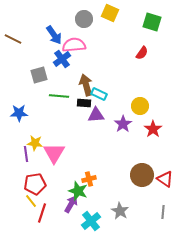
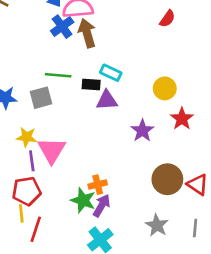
gray square: (39, 75) -> (41, 98), moved
brown arrow: (86, 85) -> (87, 33), moved
purple star: (123, 124) -> (142, 131), moved
purple line: (26, 154) -> (32, 161), moved
yellow line: (31, 201) -> (21, 213), turned 32
purple arrow: (71, 204) -> (102, 206), moved
gray star: (120, 211) -> (157, 225), moved

